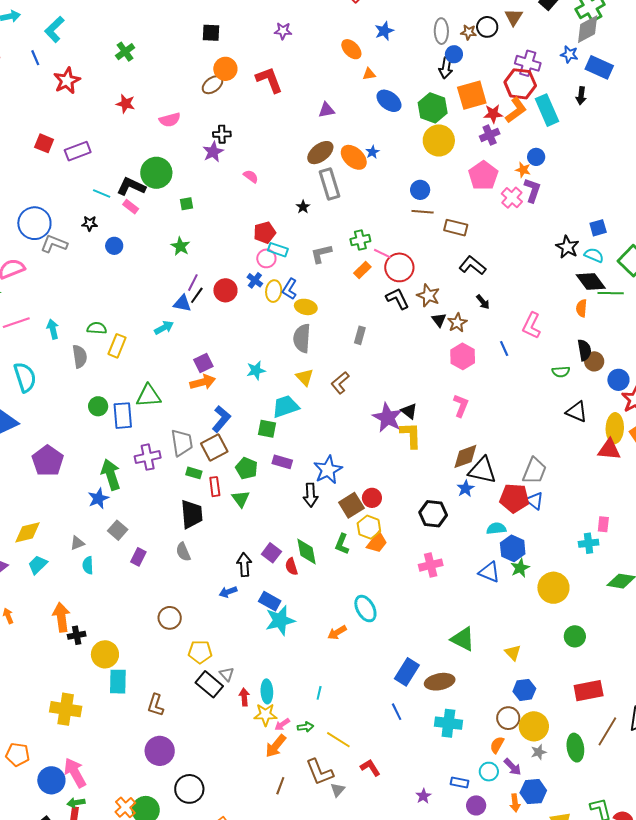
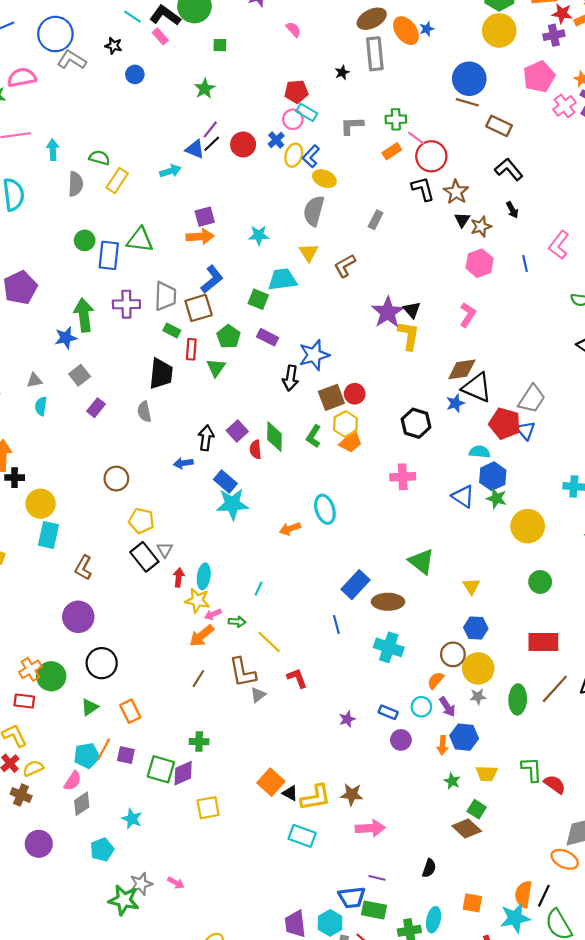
blue circle: (420, 190) -> (469, 79), size x1.6
green star: (520, 568) -> (496, 498), turned 30

